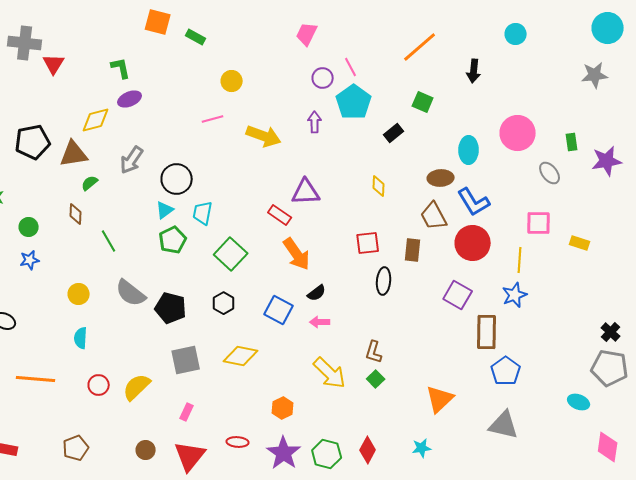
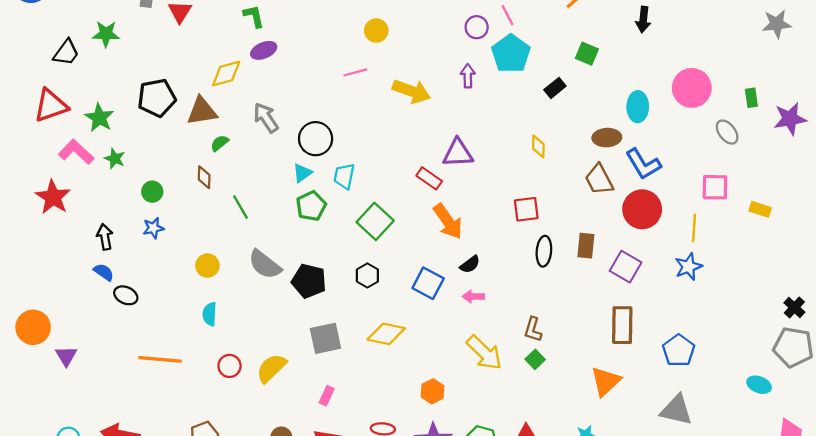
gray arrow: (132, 160) -> (266, 118), turned 112
brown rectangle: (413, 250) -> (586, 246), moved
brown rectangle: (487, 332) -> (622, 325), moved

